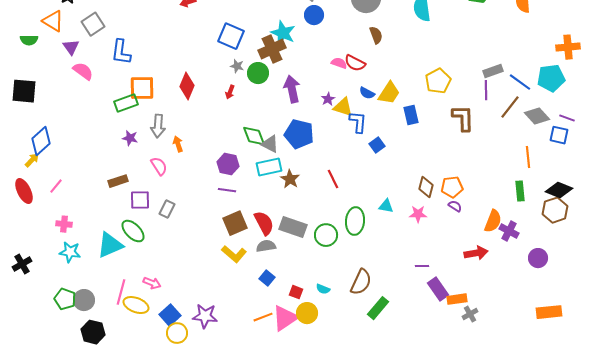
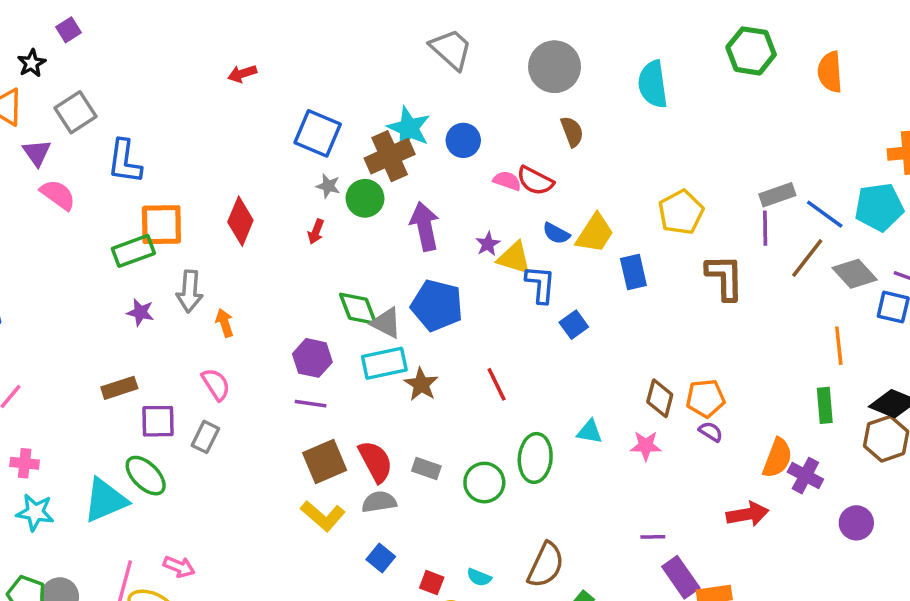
blue circle: (314, 15) -> (463, 140), moved
pink semicircle: (159, 166) -> (216, 384), moved
gray rectangle: (293, 227) -> (426, 469), size x0.6

